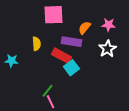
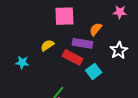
pink star: (108, 25) -> (120, 12), moved
yellow semicircle: (36, 44) -> (47, 45), turned -120
cyan square: (71, 68) -> (94, 71), moved

